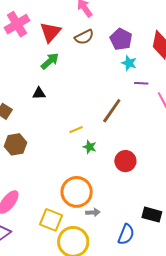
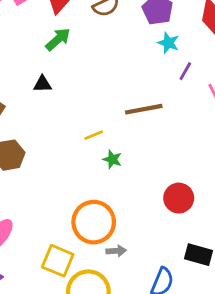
purple line: (141, 83) -> (185, 71), turned -64
brown line: (112, 111) -> (144, 109), turned 44
red circle: (125, 161) -> (179, 198), moved

